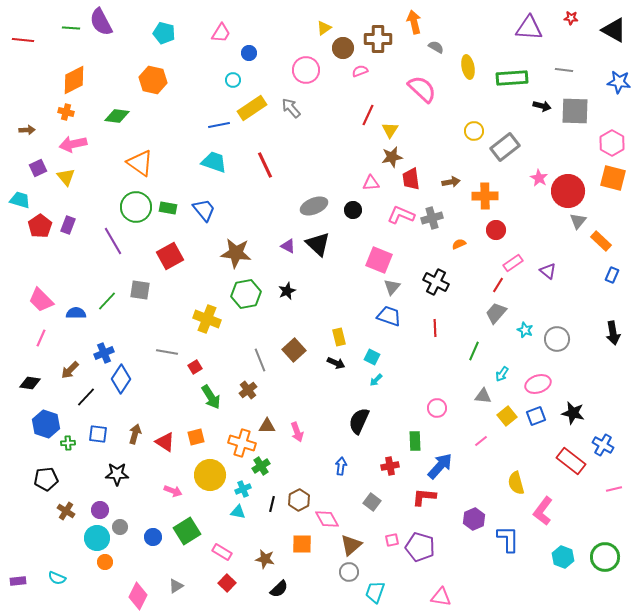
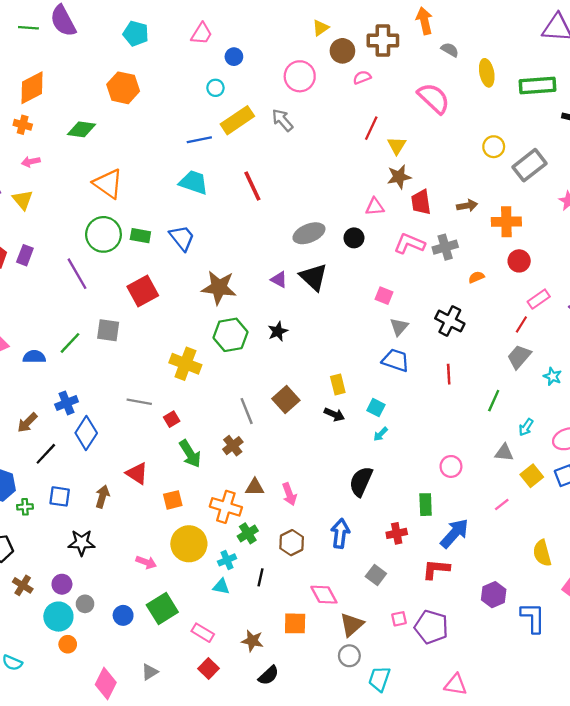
pink arrow: (73, 144) -> (31, 162), size x0.6
pink square: (379, 260) -> (384, 296), size x0.6
red triangle: (165, 442) -> (137, 473), moved
blue arrow: (341, 466) -> (340, 533), size x1.4
brown hexagon: (299, 500) -> (292, 543), moved

